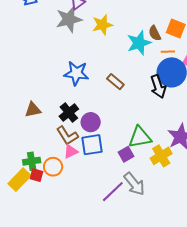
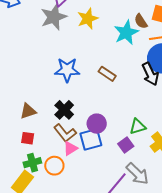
purple circle: (91, 122) -> (97, 124), moved
green triangle: (140, 137) -> (138, 127), size x0.7
red square: (36, 175) -> (28, 138), moved

